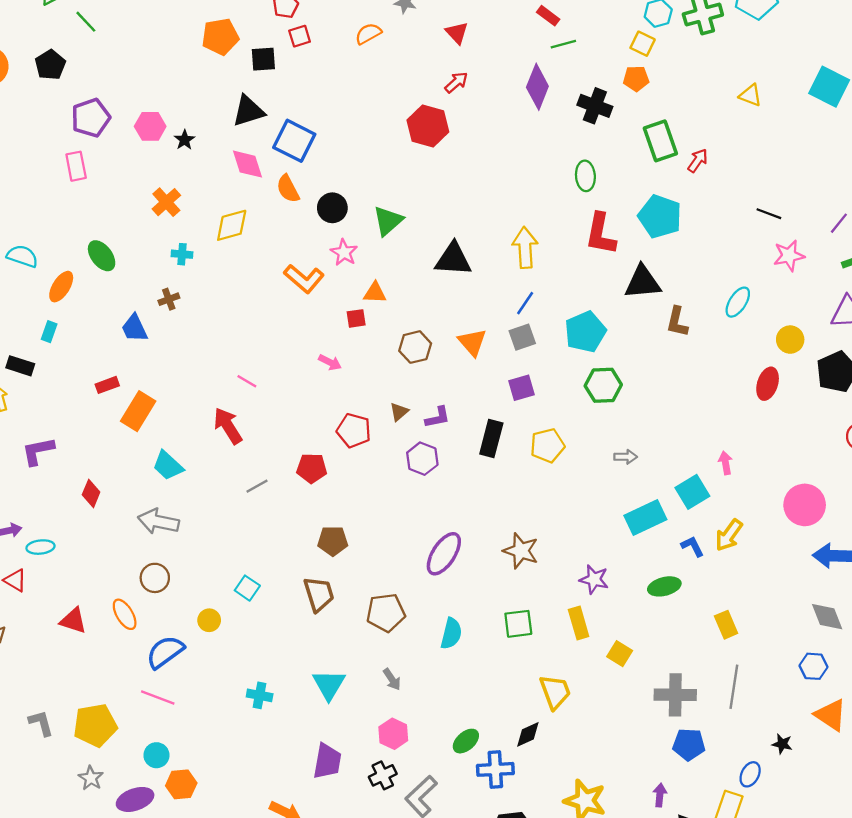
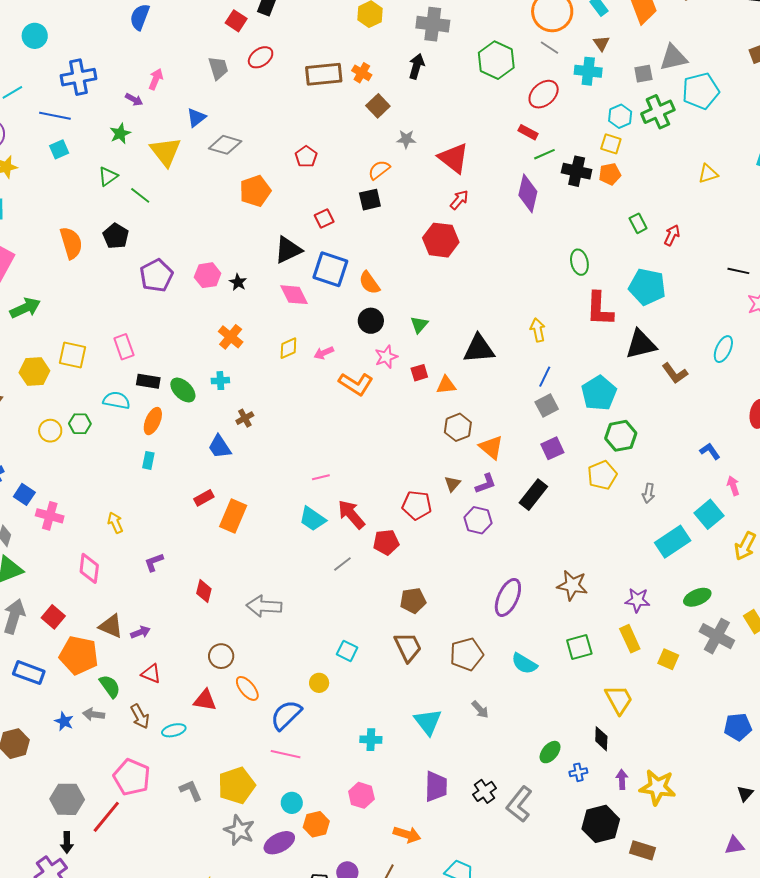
red triangle: (457, 33) -> (453, 158), size x1.6
red square: (300, 36) -> (324, 219), moved
black square: (263, 59) -> (370, 200), moved
yellow triangle: (750, 95) -> (708, 174), turned -30
black cross: (595, 106) -> (577, 171), moved
green rectangle: (660, 141) -> (638, 223), size x0.6
pink rectangle: (76, 166) -> (124, 347), moved
orange semicircle: (288, 189) -> (369, 283), moved
green triangle: (388, 221) -> (419, 325), size x0.7
yellow diamond: (232, 225) -> (288, 348), size x0.7
yellow arrow: (525, 248) -> (538, 330), size x0.7
pink star: (344, 252) -> (386, 357), turned 30
cyan cross: (182, 254) -> (220, 381), moved
orange triangle: (375, 293) -> (446, 385), moved
red square: (356, 318) -> (419, 373), moved
brown L-shape: (677, 322) -> (675, 373), turned -40
orange triangle: (472, 342) -> (491, 447), moved
pink arrow: (330, 362) -> (324, 353), moved, turned 138
black rectangle: (20, 366) -> (148, 381), moved
pink line: (247, 381) -> (321, 477), turned -36
red arrow: (228, 426) -> (351, 514), moved
black rectangle: (491, 438) -> (533, 495), turned 32
yellow pentagon: (547, 446) -> (602, 475), moved
purple L-shape: (38, 451) -> (154, 562), size x0.7
gray arrow: (626, 457) -> (649, 493), turned 108
cyan trapezoid: (168, 466) -> (312, 519), moved
blue L-shape: (692, 546) -> (710, 451), moved
cyan ellipse: (40, 547) -> (174, 730), moved
brown circle: (155, 578) -> (221, 656), moved
cyan semicircle: (451, 634) -> (524, 664), turned 116
gray cross: (675, 695) -> (717, 636), moved, turned 36
pink hexagon: (393, 734) -> (361, 795), moved
black diamond: (528, 734) -> (601, 739), turned -55
blue cross: (495, 769) -> (578, 772), size x0.6
gray star: (91, 778) -> (239, 830), size x1.4
purple arrow: (660, 795) -> (622, 779), moved

